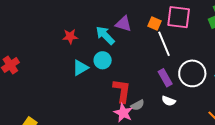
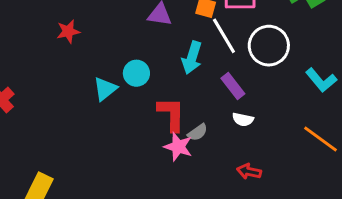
cyan arrow: (105, 35) -> (192, 58), moved, turned -110
red star: (70, 36) -> (68, 31), moved
white circle: (192, 73) -> (269, 46), moved

